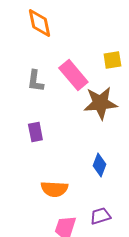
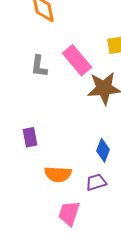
purple rectangle: (35, 132) -> (30, 137), moved
purple trapezoid: (100, 216) -> (96, 182), moved

